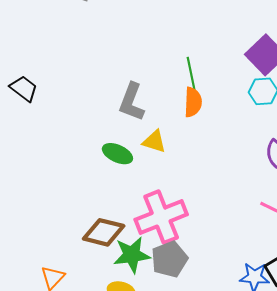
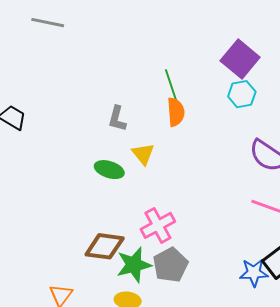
gray L-shape: (132, 102) -> (117, 119), size x0.7
yellow triangle: (154, 141) -> (143, 154), turned 40
pink cross: (161, 217) -> (158, 225), size x0.7

